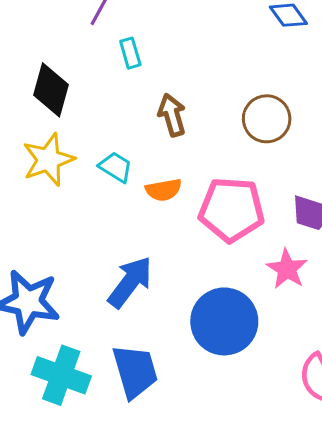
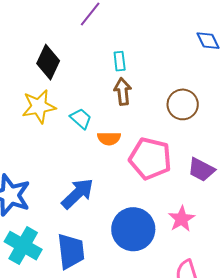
cyan rectangle: (130, 53) -> (120, 61), moved
pink star: (287, 269) -> (182, 219), moved

